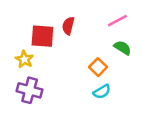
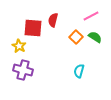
orange square: (98, 67) -> (76, 37), moved
cyan semicircle: (102, 92) -> (79, 71), turned 136

